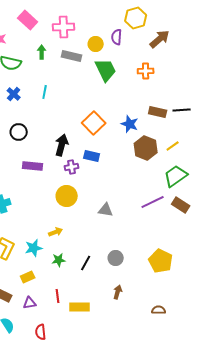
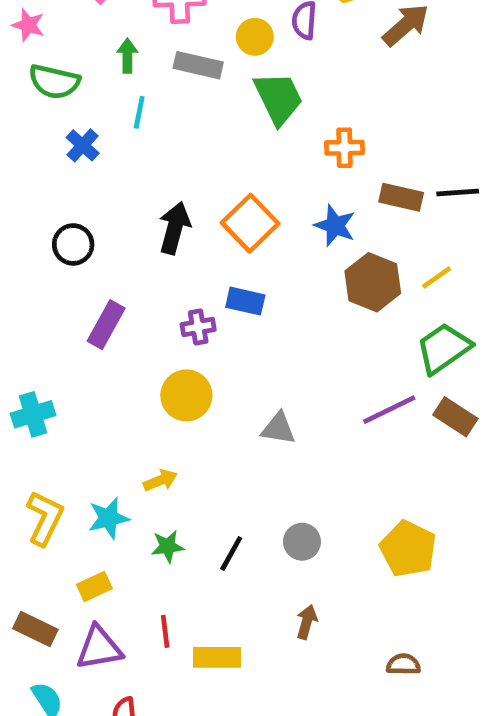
orange cross: (146, 71) -> (344, 148), moved
cyan line: (45, 92) -> (139, 112), moved
blue cross: (14, 94) -> (83, 145), moved
black arrow: (62, 145) -> (175, 228), moved
purple rectangle: (33, 166) -> (106, 325), turned -66
purple triangle: (30, 303) -> (99, 648), size x1.5

